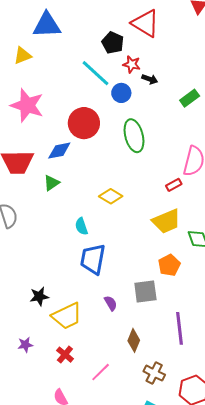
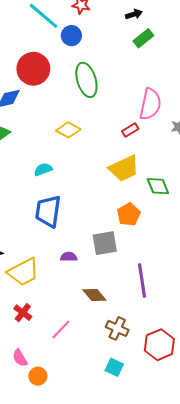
black arrow: (150, 79) -> (134, 14), moved, turned -35
yellow diamond: (111, 196) -> (68, 130), moved
cyan semicircle: (81, 226) -> (43, 169), moved, turned 90
purple semicircle: (111, 303) -> (69, 257), turned -56
brown diamond: (134, 340) -> (94, 295), turned -60

